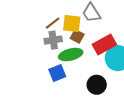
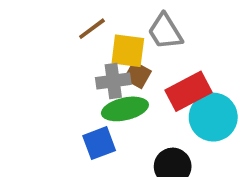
brown line: (53, 23) -> (92, 29), moved
gray cross: (53, 40) -> (113, 81), moved

